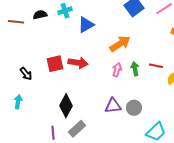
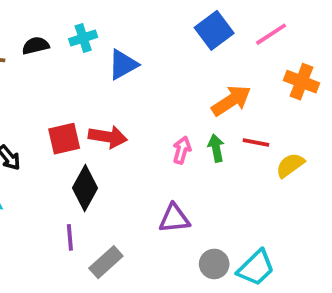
orange arrow: (120, 44) -> (231, 101), moved
black diamond: (66, 106) -> (85, 188), moved
gray circle: (134, 108) -> (214, 264), moved
purple line: (53, 133) -> (70, 237), moved

